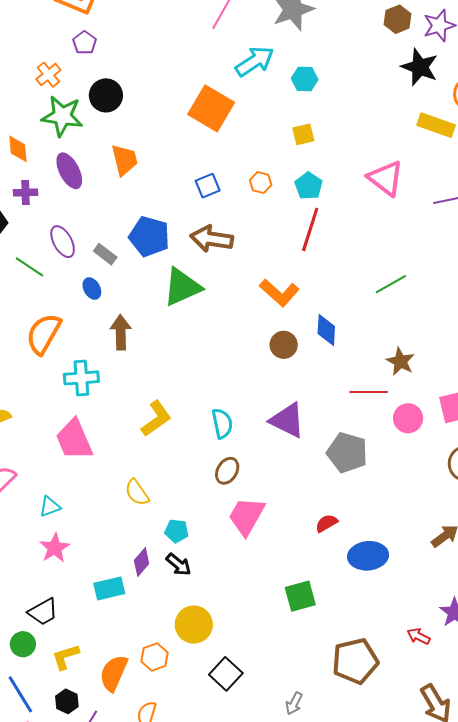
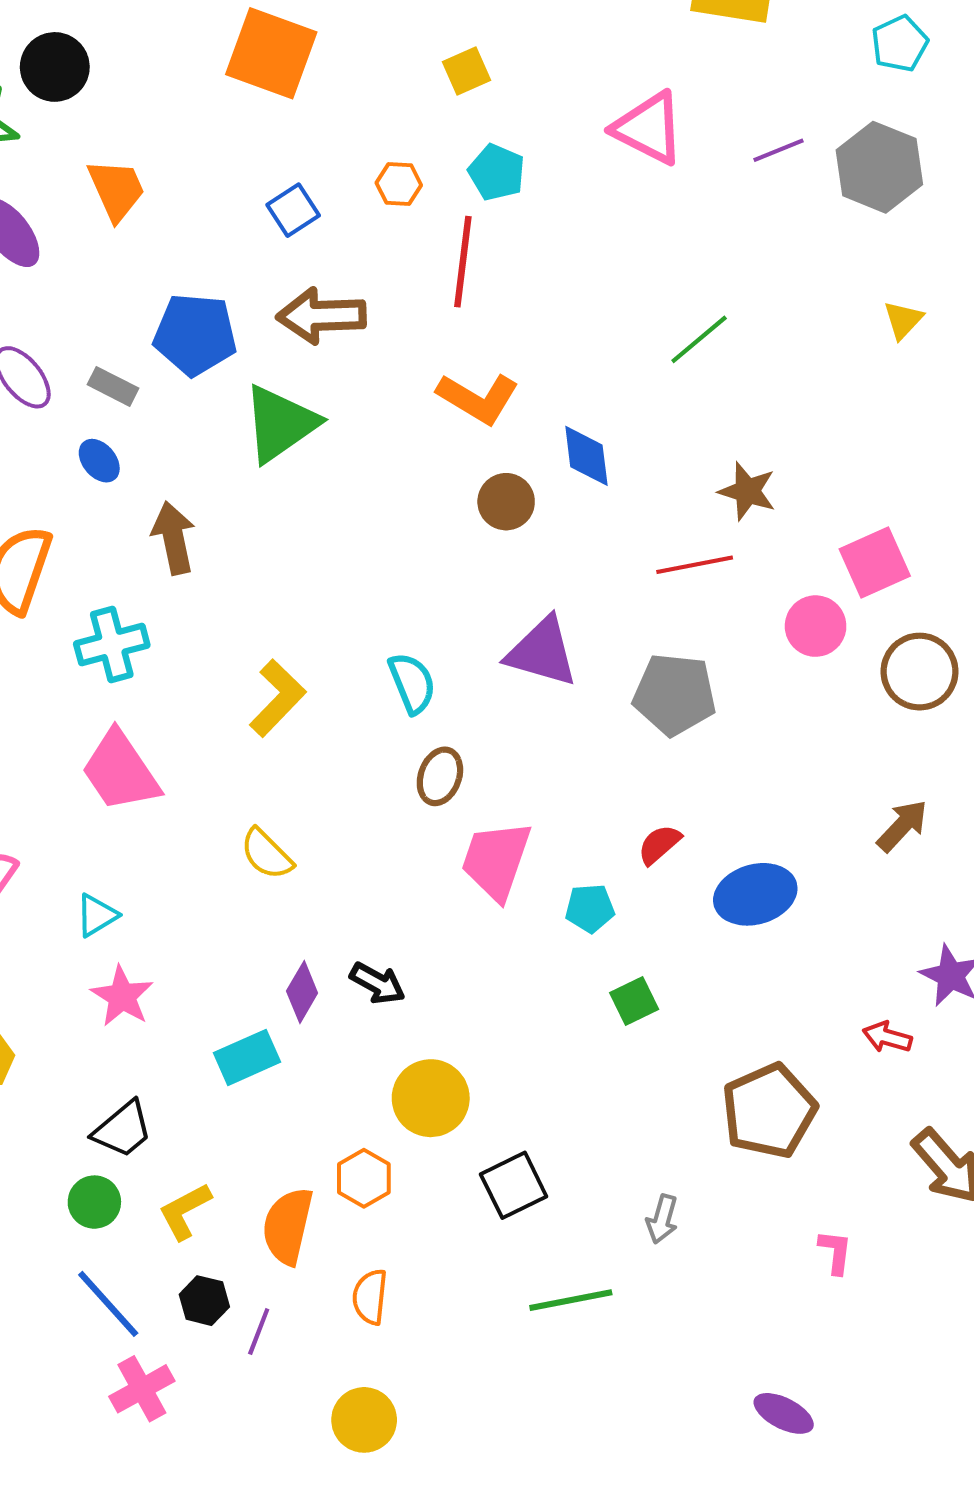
red line: (310, 229) -> (463, 262), moved
pink circle: (408, 418) -> (816, 626), moved
cyan pentagon: (177, 531) -> (590, 908), moved
green square: (300, 596) -> (634, 1001), size x0.7
black square: (226, 674) -> (514, 1185), turned 32

